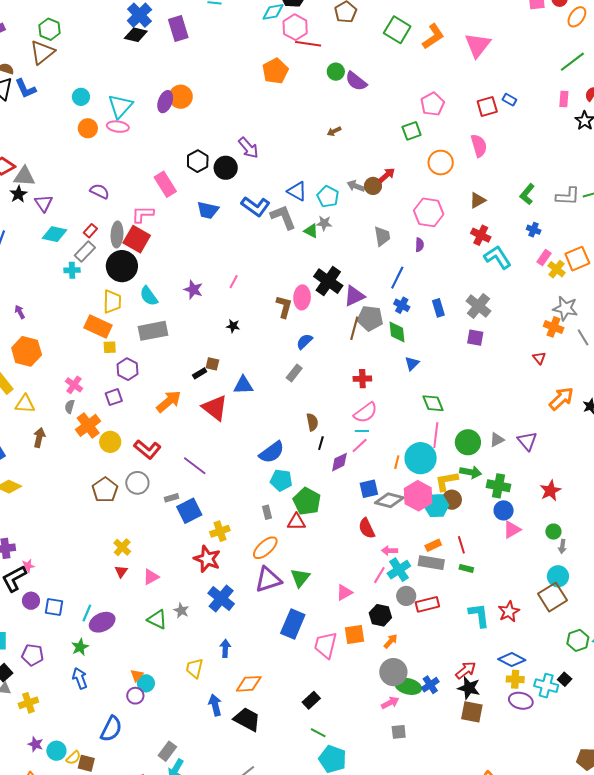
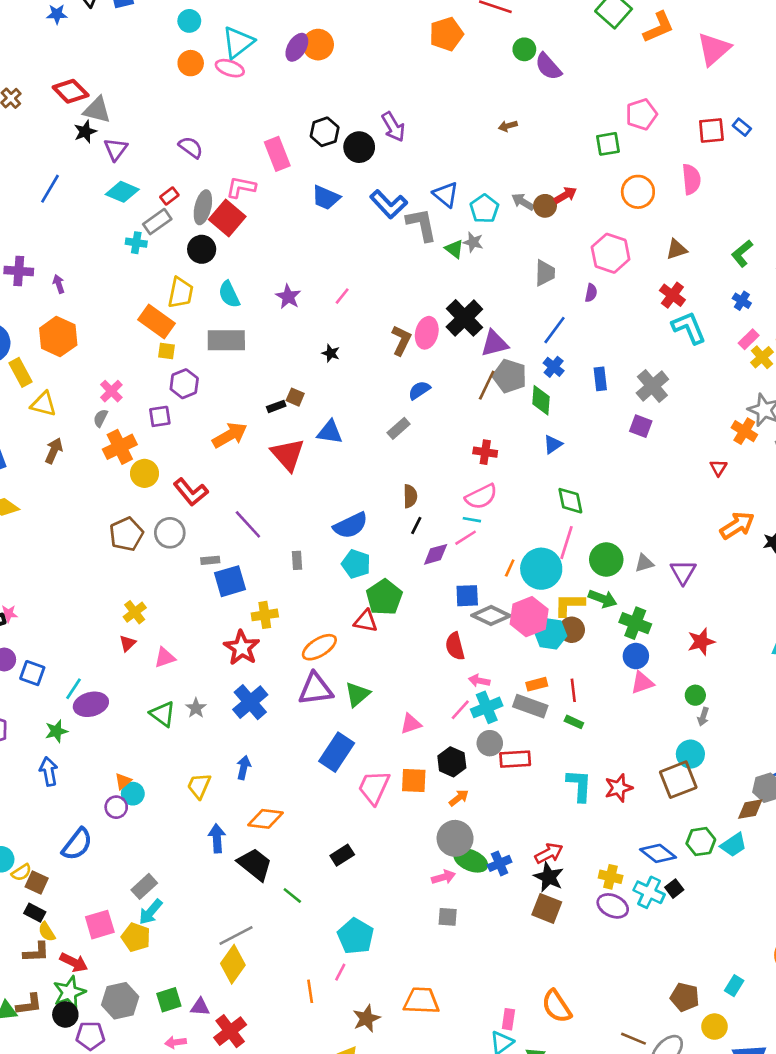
black circle: (122, 266) -> (202, 249), size x0.7
gray rectangle: (267, 512) -> (297, 560), moved
blue diamond: (512, 660) -> (658, 853), moved
green line: (318, 733) -> (292, 896), moved

